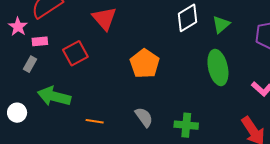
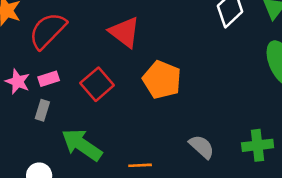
pink star: (18, 27) -> (18, 82), moved
orange pentagon: (145, 64) -> (162, 80), moved
green arrow: (54, 96) -> (82, 145), turned 32

